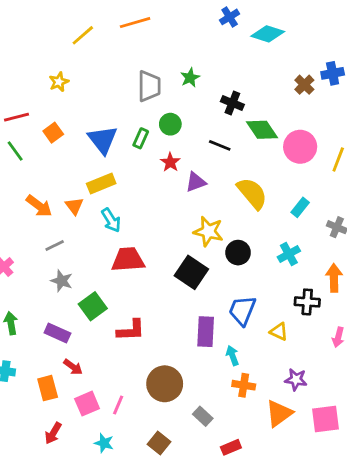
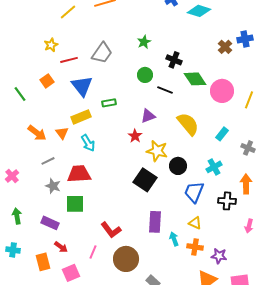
gray trapezoid: (149, 86) -> (102, 53), moved, turned 35
red line: (17, 117) -> (69, 60), moved
green circle: (170, 124) -> (145, 75), moved
green rectangle: (141, 138) -> (109, 103), moved, turned 56
red star: (170, 162) -> (135, 136), moved
red trapezoid: (128, 260) -> (79, 174), moved
green square: (93, 306) -> (75, 204), turned 36
blue trapezoid: (242, 310) -> (194, 192), moved
red L-shape: (131, 330) -> (111, 230), moved, turned 55
yellow triangle: (279, 332) -> (195, 223), moved
orange cross: (244, 385) -> (195, 247), moved
pink line: (118, 405) -> (93, 252), moved

